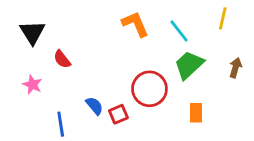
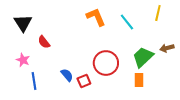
green trapezoid: (189, 65) -> (143, 57), moved
brown arrow: (235, 68) -> (167, 48), turned -120
blue line: (61, 124) -> (34, 81), moved

